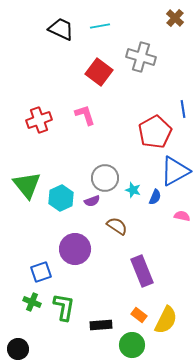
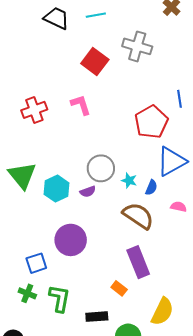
brown semicircle: (117, 226) -> (138, 216), moved, size x1.5
orange rectangle: (139, 315) -> (119, 288), moved

